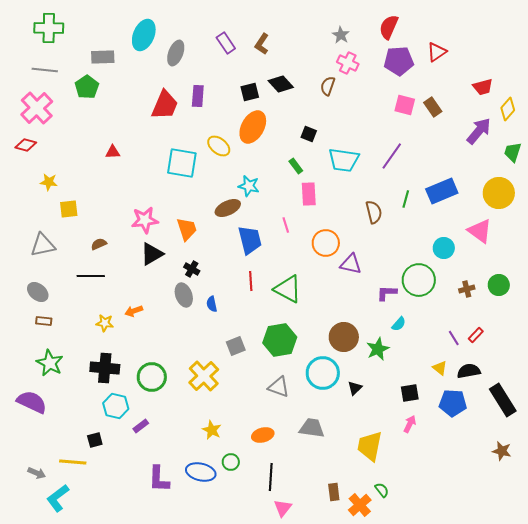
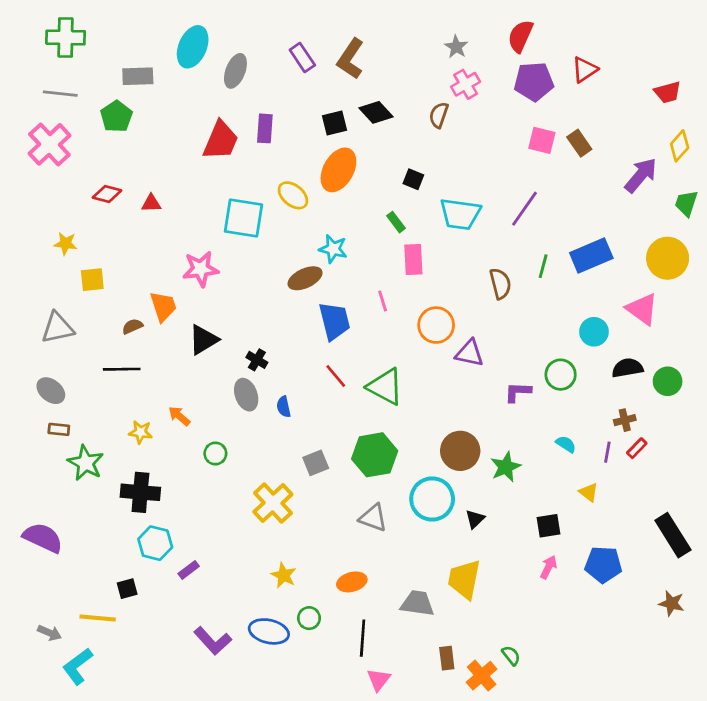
brown L-shape: (262, 44) -> (351, 59), size x1.4
pink cross: (348, 63) -> (466, 84), turned 35
red trapezoid: (483, 87) -> (668, 92), moved
red diamond: (26, 145) -> (107, 194), moved
pink star: (145, 220) -> (201, 269), moved
orange trapezoid: (187, 229) -> (163, 306), moved
green circle: (419, 280) -> (561, 375), size x0.7
red line: (251, 281) -> (336, 376), turned -36
brown cross: (467, 289) -> (625, 420), moved
orange arrow: (134, 311) -> (179, 416), turned 60
cyan semicircle: (399, 324) -> (566, 444), moved, turned -98
purple line: (454, 338) -> (607, 452), turned 42
green star: (50, 363) -> (86, 463), moved
black semicircle: (469, 371) -> (627, 368), moved
green circle: (152, 377) -> (215, 454), moved, size x0.6
blue pentagon: (453, 403) -> (603, 565), moved
gray trapezoid: (312, 428) -> (417, 603), moved
yellow trapezoid: (370, 446) -> (464, 579), moved
purple L-shape: (159, 479) -> (213, 641), turned -44

